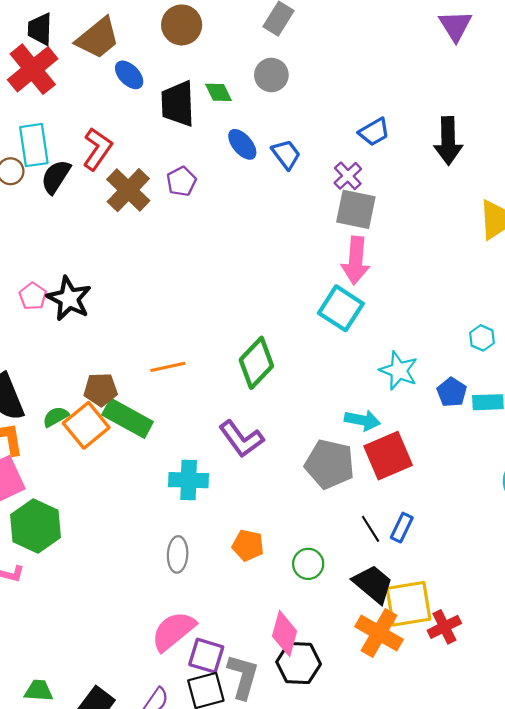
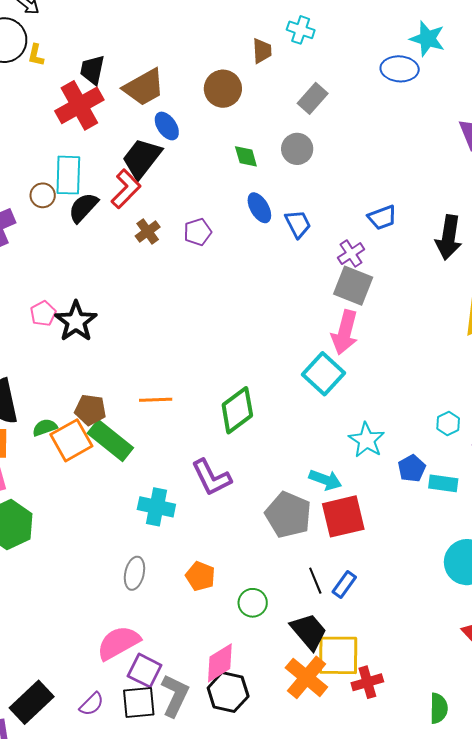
black trapezoid: (178, 104) -> (142, 158), moved, turned 30
brown cross: (128, 190) -> (148, 231), size x0.6
pink diamond: (285, 634) -> (220, 663), turned 33

